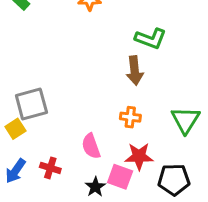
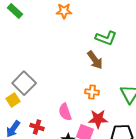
brown arrow: (135, 71) -> (95, 60), turned -30
gray square: (31, 104) -> (24, 83), turned -30

